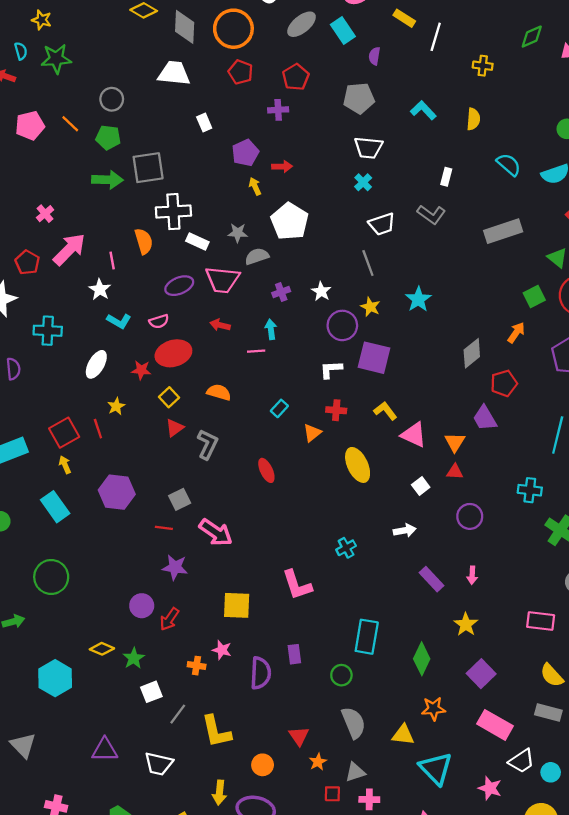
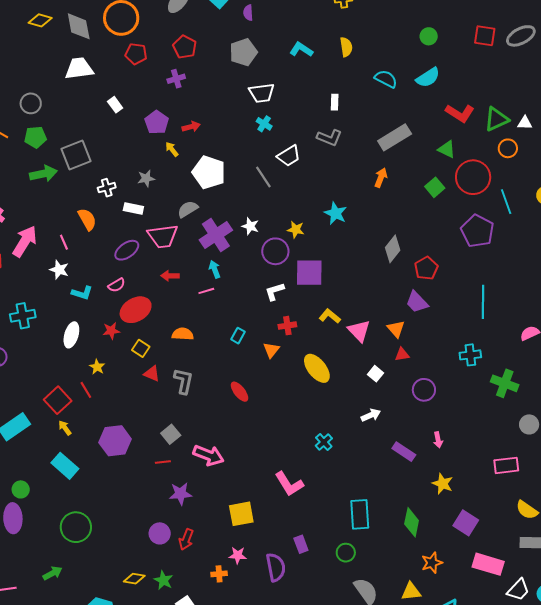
white cross: (173, 212) -> (107, 188), size x0.6
gray star: (238, 233) -> (146, 178), moved
gray line: (368, 263) -> (263, 177), moved
purple cross: (281, 292) -> (216, 235), size x2.0
orange arrow: (516, 333) -> (381, 178), moved
red triangle: (175, 428) -> (152, 374), turned -48
pink triangle: (414, 435) -> (359, 331), turned 35

